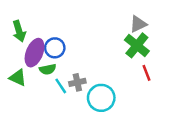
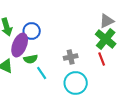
blue circle: (55, 48) -> (32, 31), moved
red line: (146, 73) -> (102, 59), moved
gray cross: (77, 82) -> (71, 57), moved

